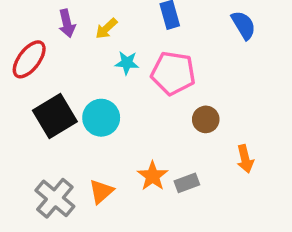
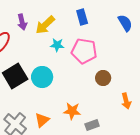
yellow arrow: (106, 29) -> (45, 25), size x1.5
orange star: (153, 176) -> (72, 111), turned -30
gray rectangle: (187, 183) -> (92, 125), moved

